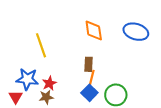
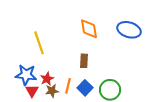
orange line: (92, 78) -> (68, 86), moved
red triangle: (16, 97) -> (32, 91), moved
brown star: (46, 97) -> (52, 91), moved

